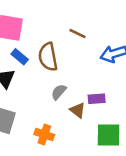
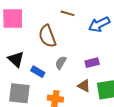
blue rectangle: (20, 57) -> (38, 72), moved
brown triangle: (78, 110) -> (84, 86), moved

